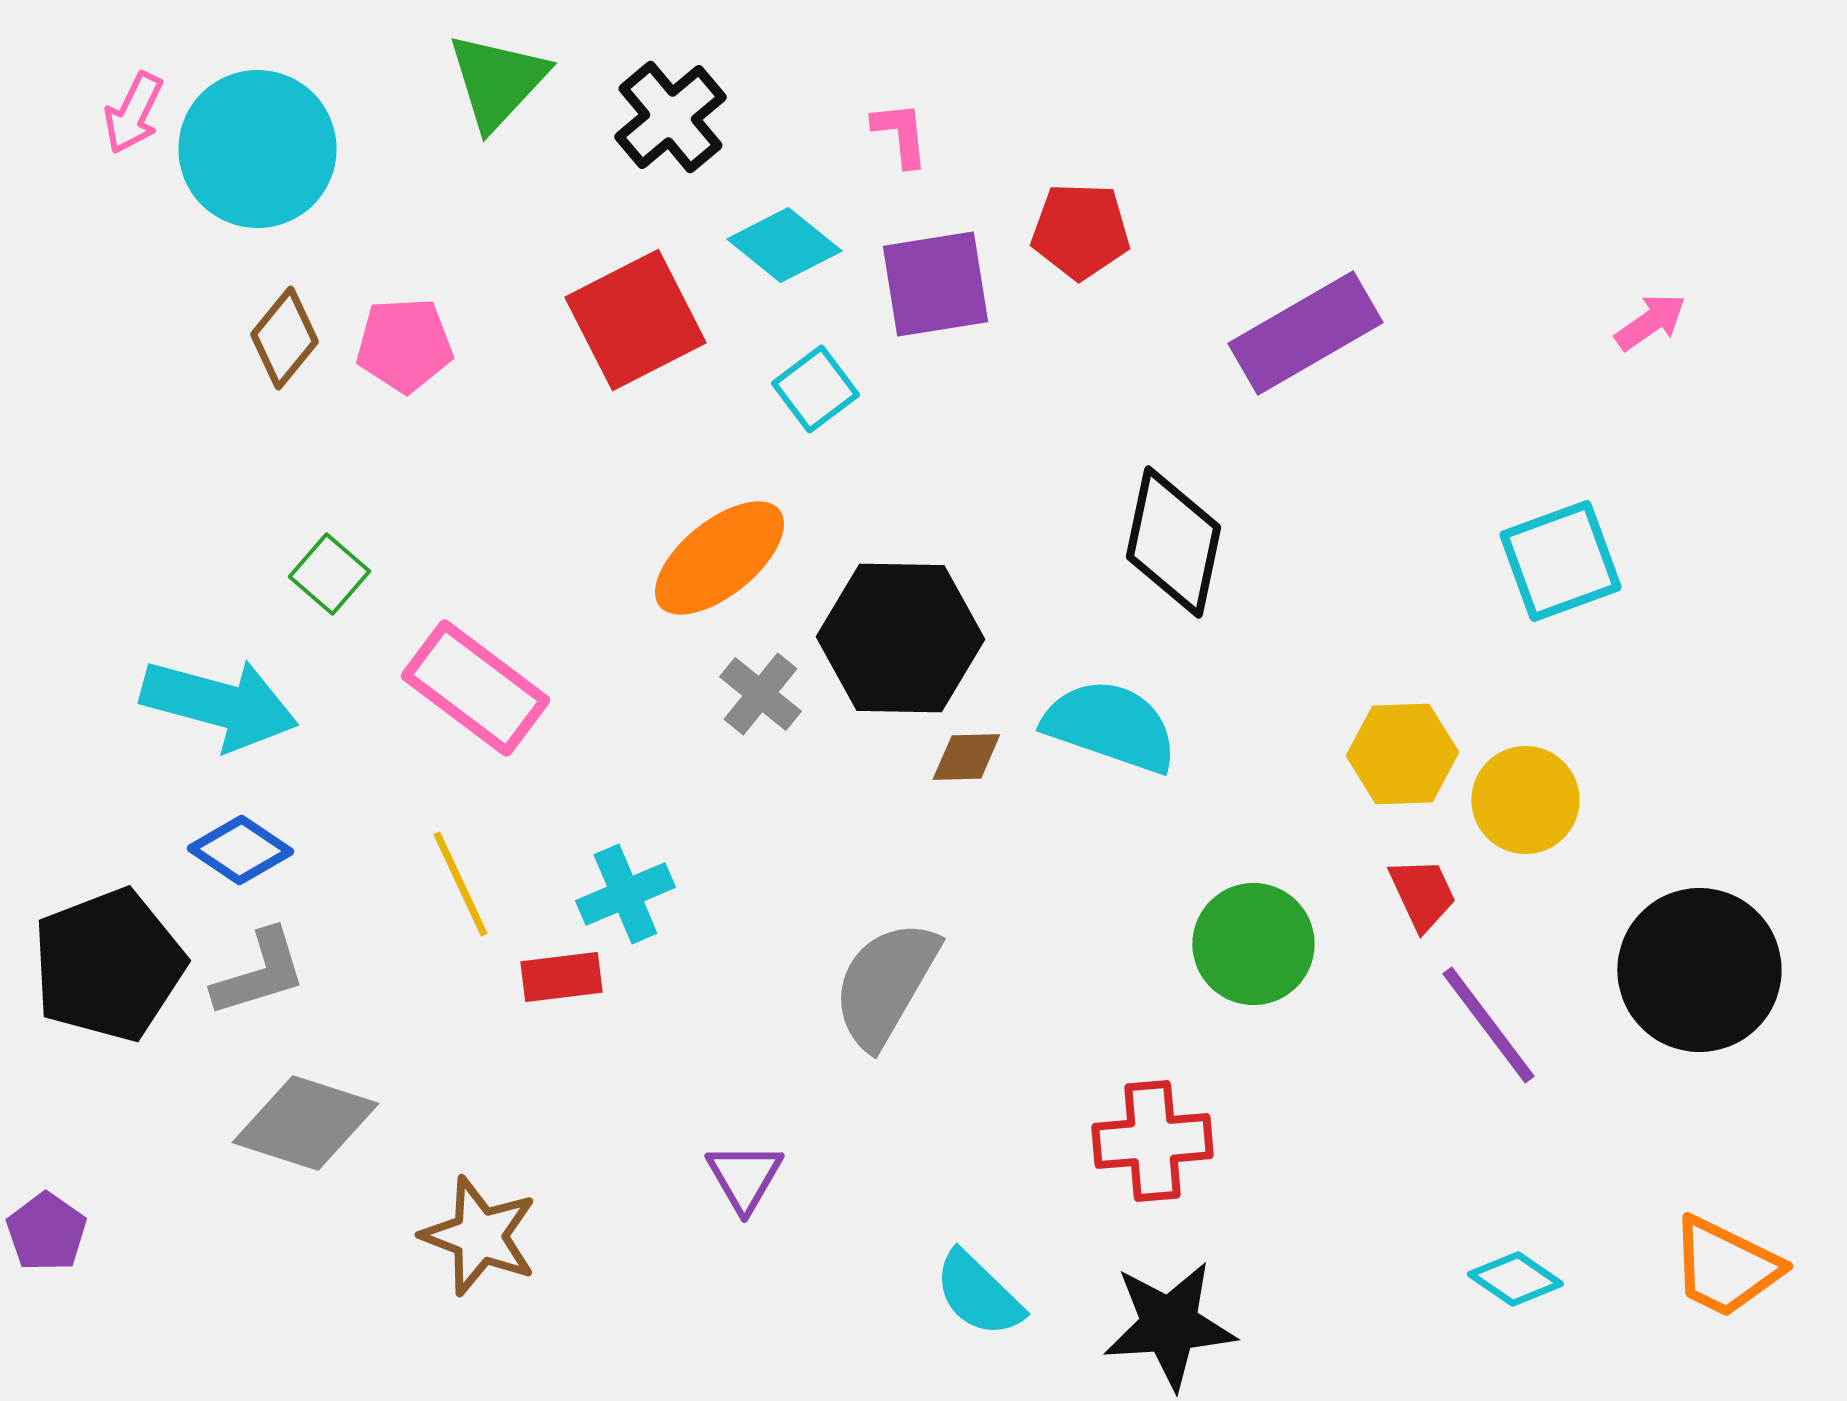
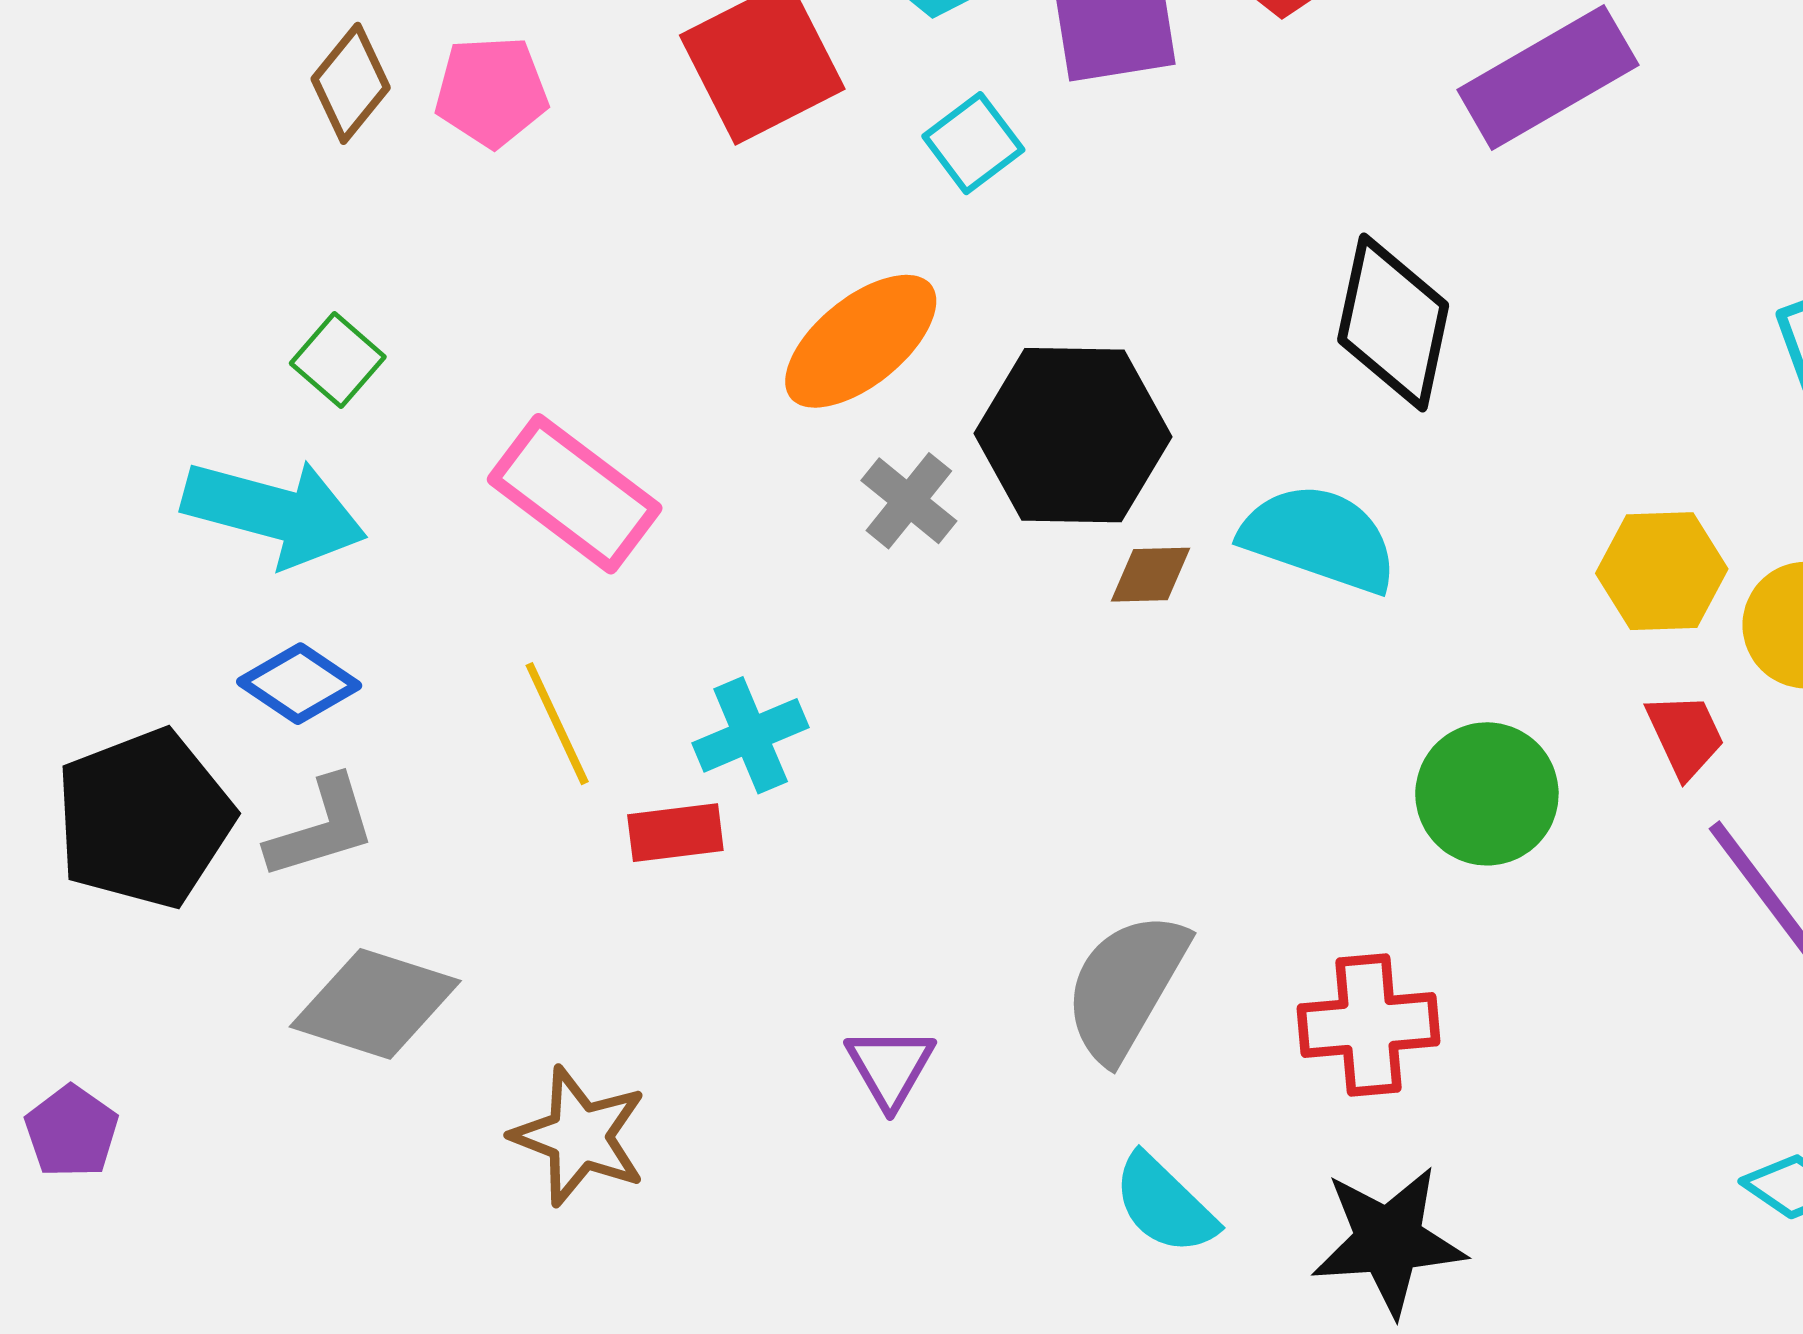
green square: (329, 574) -> (338, 360), moved
gray semicircle: (885, 984) -> (1126, 986), moved

